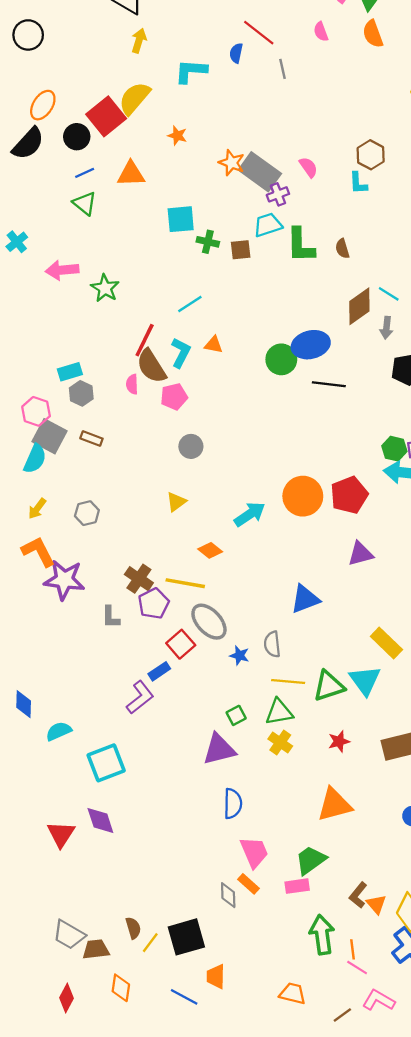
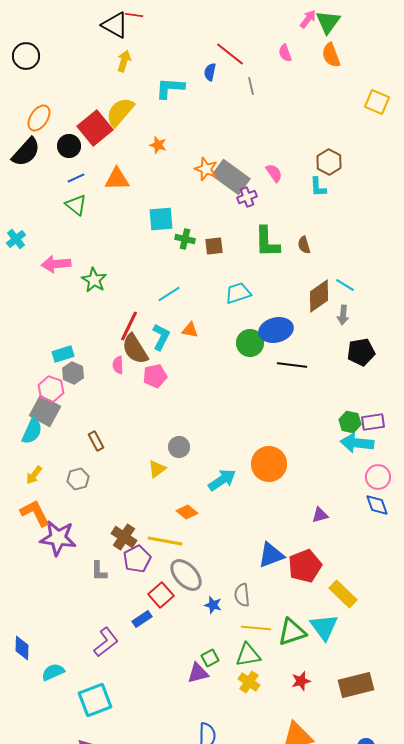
cyan trapezoid: (268, 225) -> (238, 293), moved
pink hexagon: (36, 411) -> (51, 389), moved
brown rectangle: (91, 438) -> (96, 441), moved, turned 42
gray circle: (191, 446) -> (179, 447), moved
red pentagon: (349, 495) -> (305, 566), moved
purple triangle: (360, 554) -> (320, 515), size x0.7
purple L-shape: (140, 697) -> (106, 642), moved
purple triangle: (219, 749) -> (198, 673), moved, size x0.7

